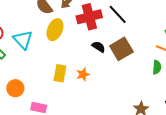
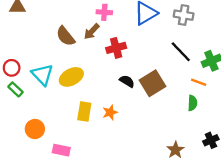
black line: (118, 14) -> (181, 52), moved
red cross: (89, 17) -> (116, 48), size x0.7
yellow ellipse: (55, 30) -> (71, 77), moved, turned 40

